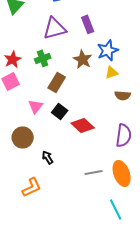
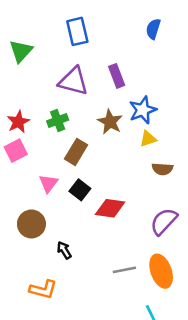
purple triangle: (55, 28) -> (73, 81), turned 30
red diamond: (83, 125) -> (110, 208), turned -35
purple semicircle: (124, 135) -> (164, 221), turned -145
orange L-shape: (32, 187) -> (43, 289), turned 40

